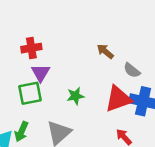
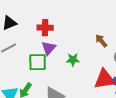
green star: (75, 96) -> (73, 60), moved

